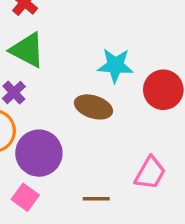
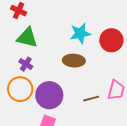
brown line: (96, 199) -> (91, 99), moved

